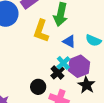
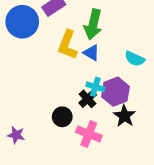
blue triangle: (69, 41) -> (91, 53), moved
cyan cross: (63, 63) -> (95, 87), turned -32

